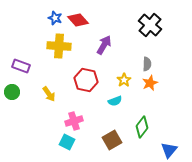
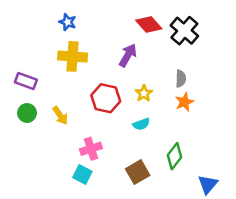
red diamond: (78, 20) -> (149, 25), moved
yellow star: (124, 80) -> (144, 93), moved
green circle: (12, 92) -> (27, 113), moved

